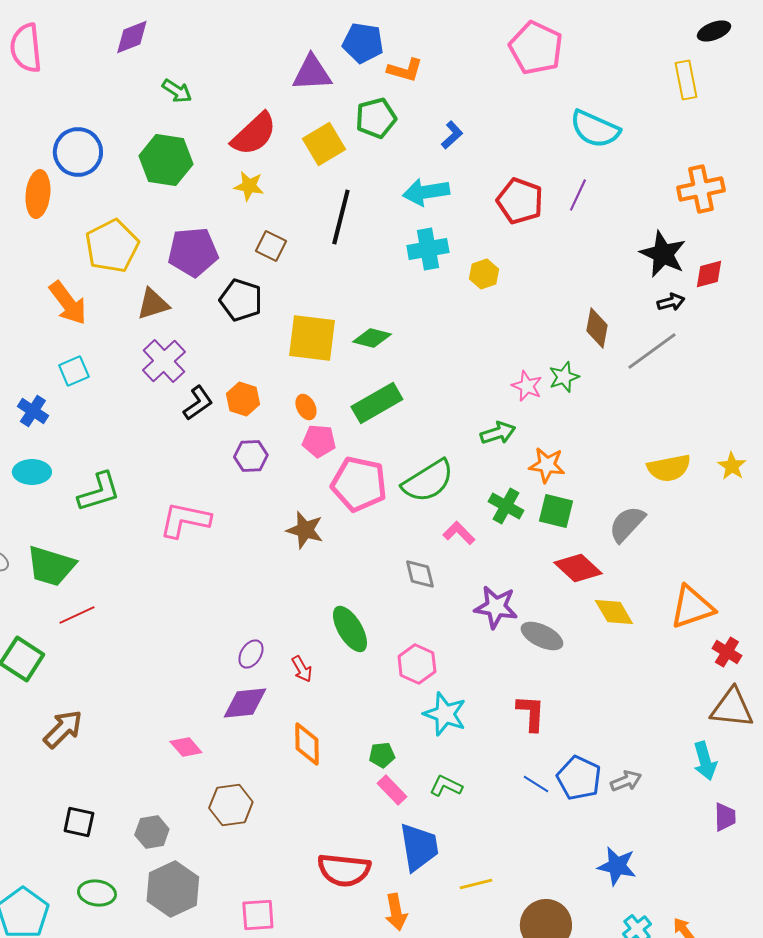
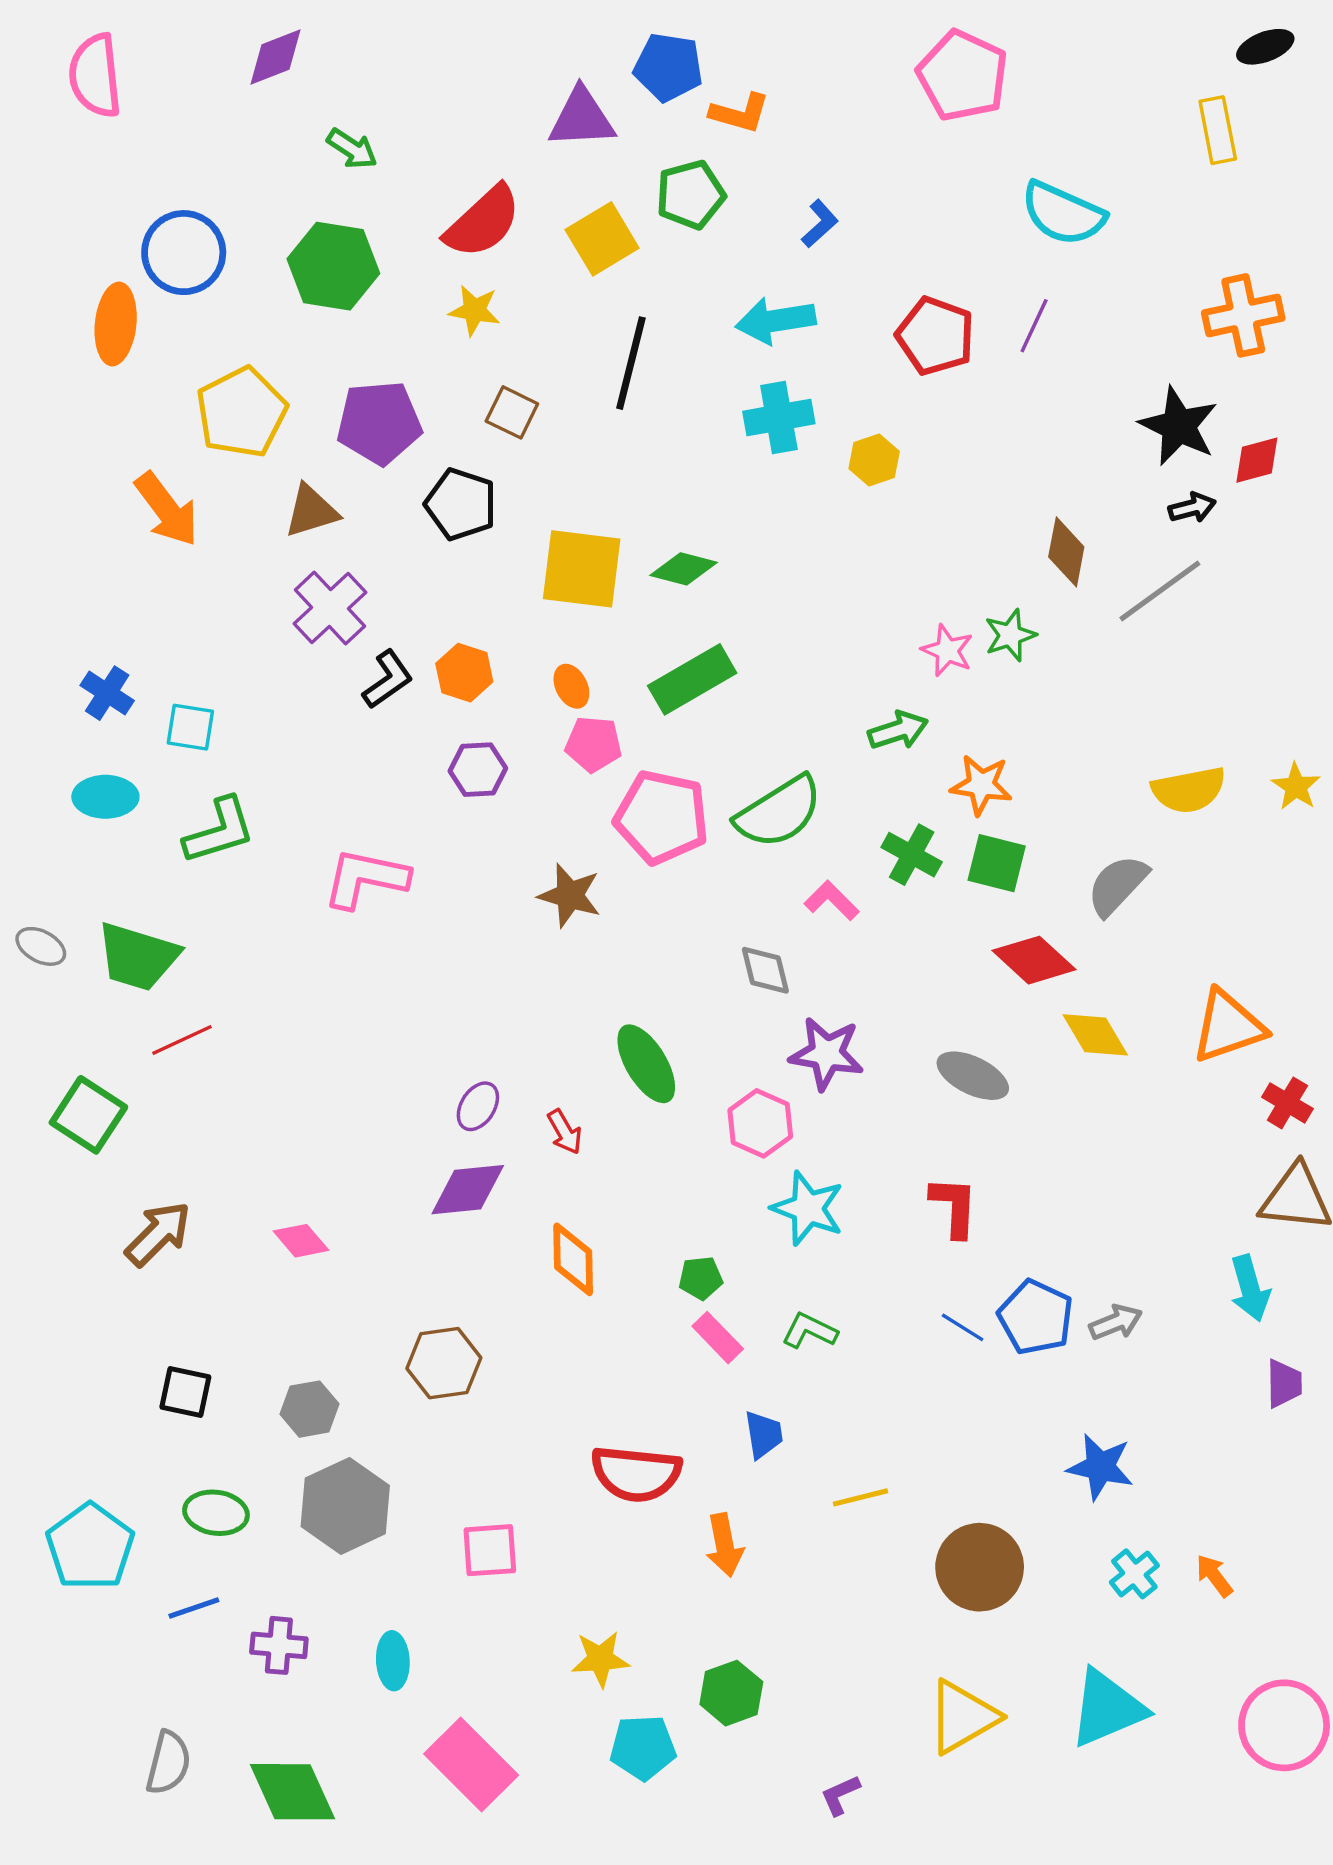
cyan square: (74, 371) -> (190, 727), moved, turned 32
purple star: (496, 607) -> (827, 1054), moved
pink diamond: (186, 747) -> (301, 1241), moved
blue trapezoid: (419, 847) -> (764, 1435), size x0.6

